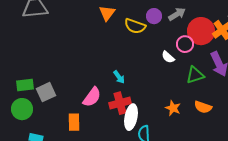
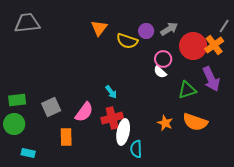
pink circle: (185, 44) -> (163, 59), moved
gray square: (46, 92) -> (51, 107), moved
orange semicircle: (203, 107) -> (195, 122), size x1.4

